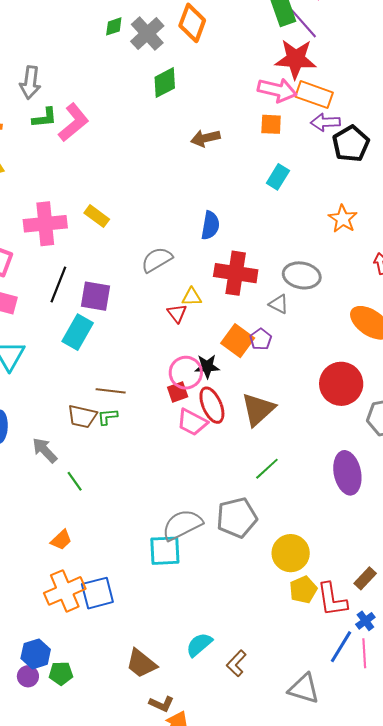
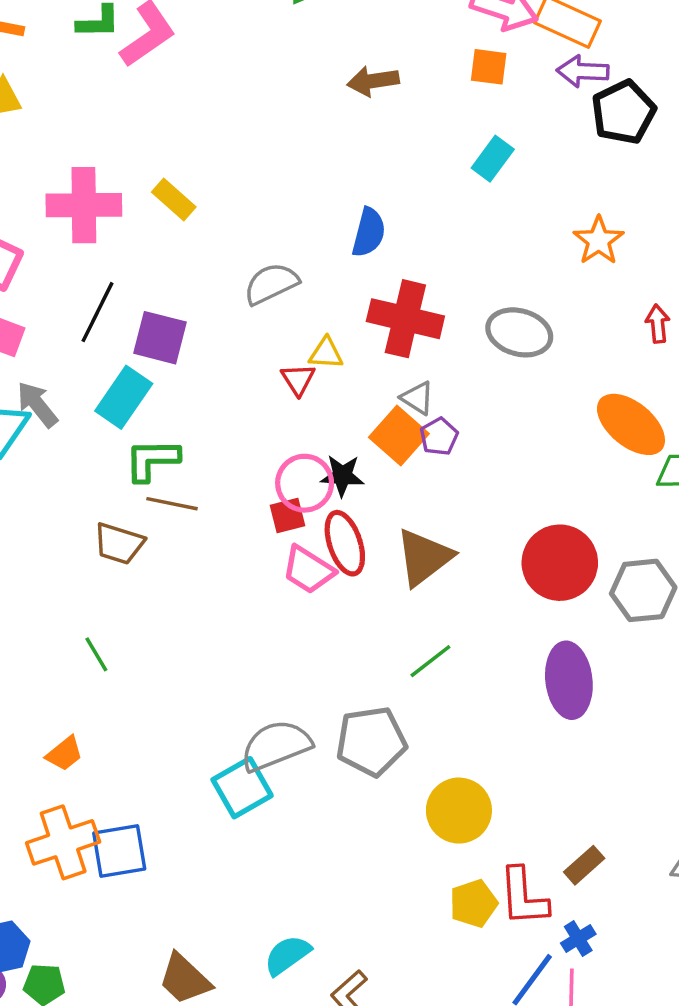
gray triangle: (279, 304) -> (417, 398), moved
red circle: (341, 384) -> (560, 563), moved
green L-shape: (107, 417) -> (152, 460), moved, size x1.6
gray arrow: (45, 450) -> (37, 404), moved
cyan square: (165, 551) -> (242, 788), turned -32
yellow pentagon: (303, 590) -> (473, 903), moved

